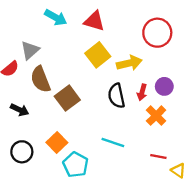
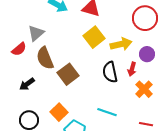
purple circle: (164, 86) -> (147, 54), moved
black arrow: (19, 110) -> (27, 84), turned 119

